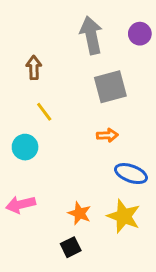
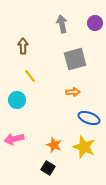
gray arrow: (91, 35) -> (62, 24), size x0.7
black square: (71, 247) -> (48, 168), turned -32

